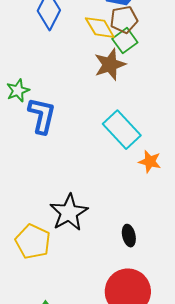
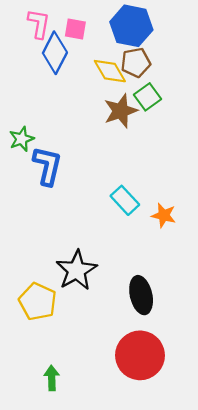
green square: (125, 41) -> (148, 97), moved
cyan rectangle: (122, 130) -> (125, 200), moved, size x0.7
black ellipse: (129, 236) -> (141, 295), size x1.6

